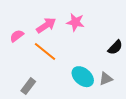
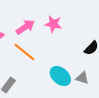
gray triangle: (106, 79) -> (82, 78), turned 40

